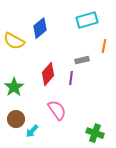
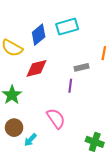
cyan rectangle: (87, 20) -> (67, 27), moved
red diamond: (48, 74) -> (36, 68), moved, turned 35

